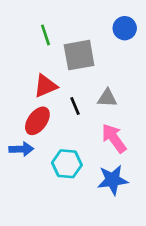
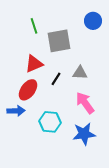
black line: (75, 106) -> (56, 79), turned 56

